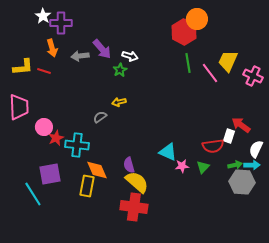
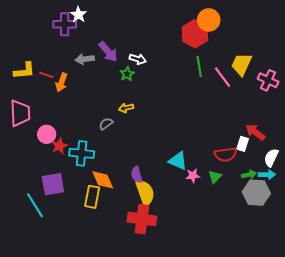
white star: (43, 16) -> (78, 15), moved
orange arrow: (52, 48) -> (61, 82), moved, turned 36
yellow semicircle: (137, 182) -> (145, 193), turned 30

